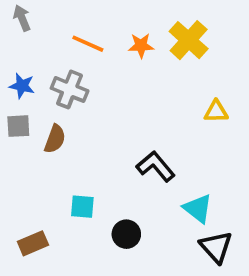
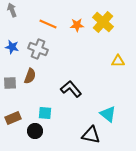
gray square: (18, 126) -> (10, 83), moved
black L-shape: (156, 166) -> (71, 89), moved
black circle: (126, 234) -> (35, 131), moved
brown rectangle: (33, 243) -> (13, 118), moved
black triangle: (216, 247) -> (91, 135), moved, turned -36

